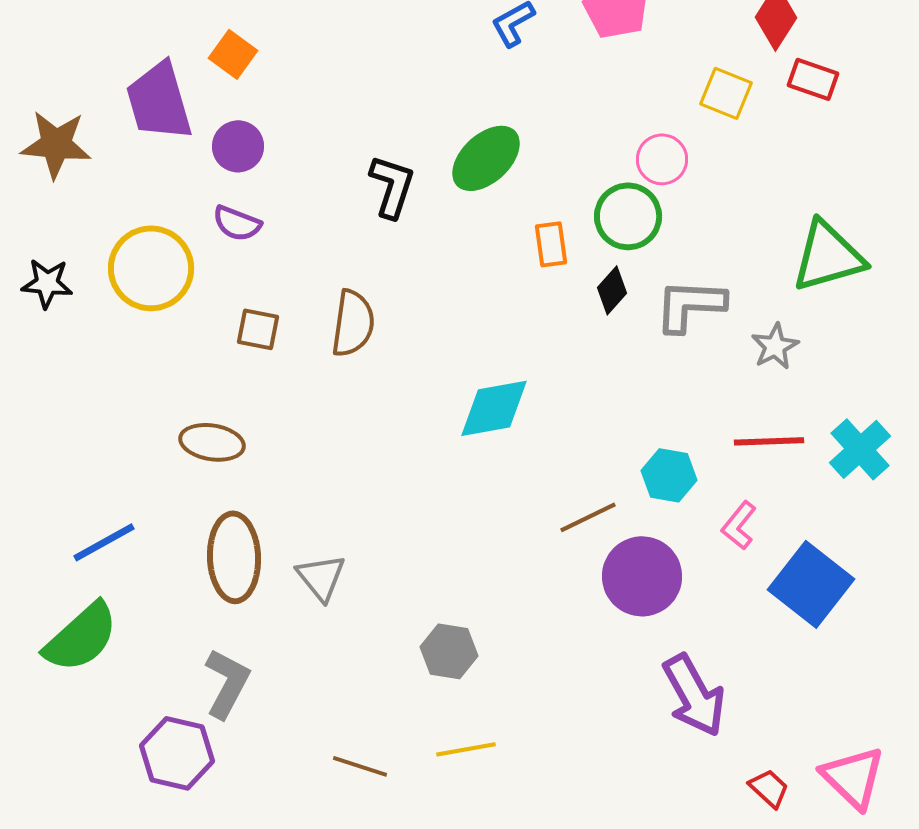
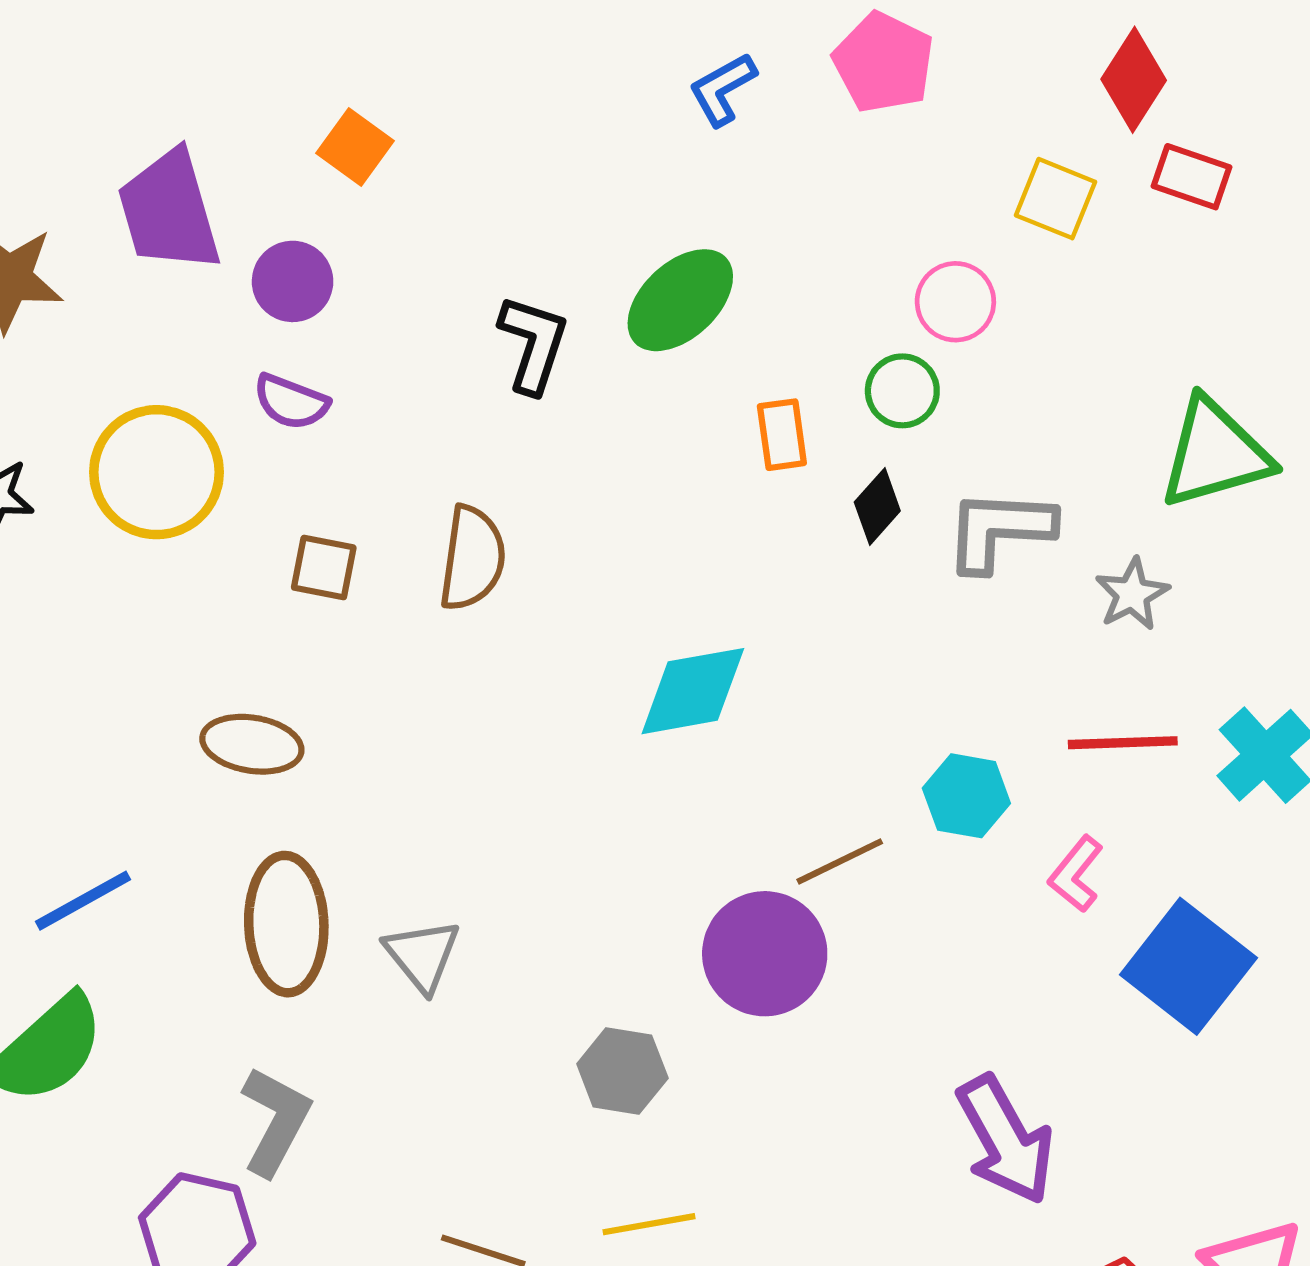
orange square: (233, 54) -> (355, 147), moved
green circle: (628, 216) -> (902, 391), size x0.7
purple circle: (642, 576) -> (765, 954), moved

